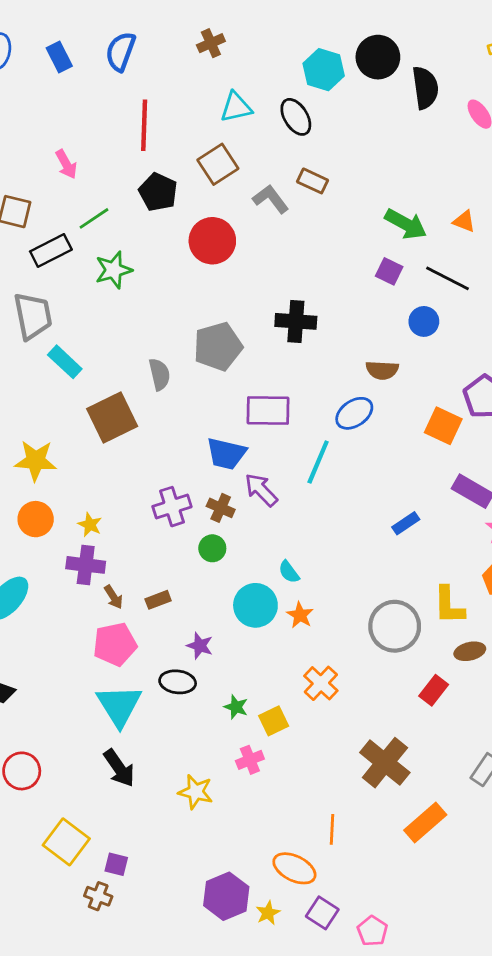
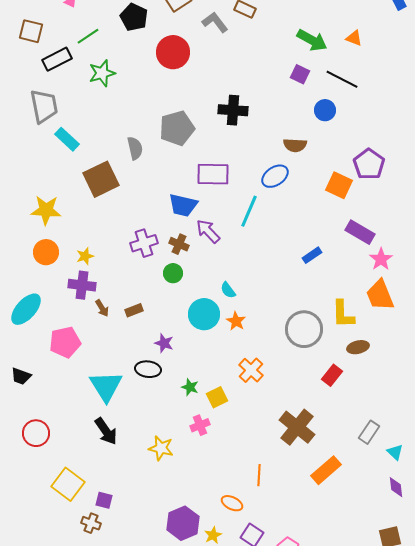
yellow star: (90, 525) -> (85, 256), turned 30
pink pentagon: (115, 644) -> (65, 342), moved
orange ellipse: (294, 868) -> (232, 503), size x0.7

